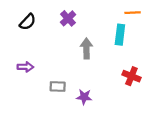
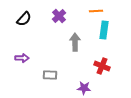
orange line: (133, 13) -> (96, 11), moved
red cross: (131, 76) -> (102, 66), moved
purple star: (84, 97) -> (84, 88), moved

